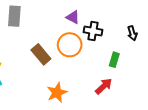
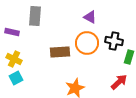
black cross: (93, 31) -> (114, 41), moved
brown rectangle: (41, 54) -> (60, 52), turned -54

